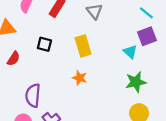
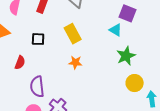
purple square: (147, 36) -> (127, 13), turned -36
red semicircle: (13, 59) -> (20, 63), moved

